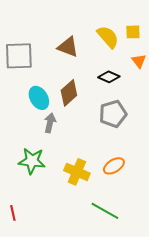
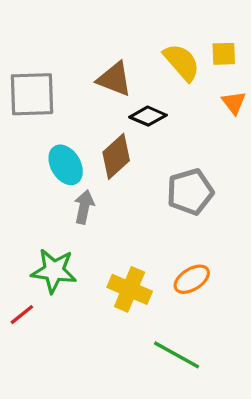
black diamond: (109, 77) -> (148, 116), moved
red line: (13, 213) -> (22, 315), moved, turned 63

